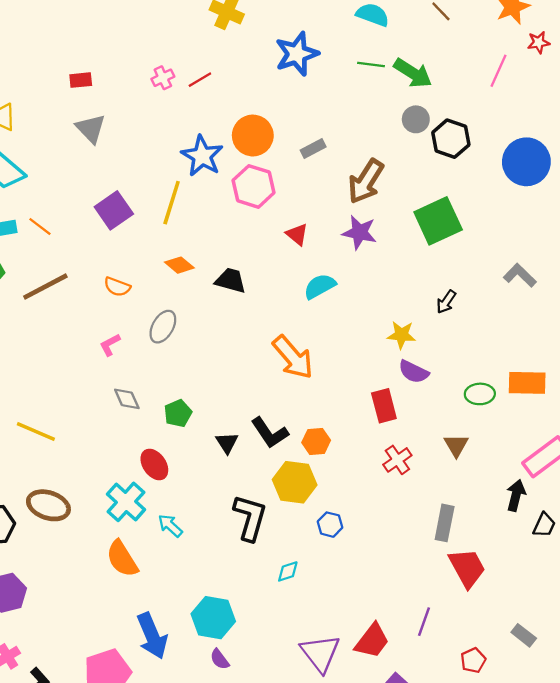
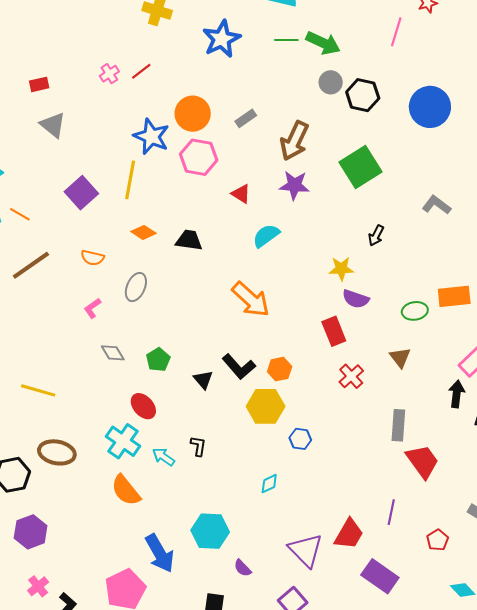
black L-shape: (250, 518) -> (198, 446), moved, size x0.5
purple semicircle: (220, 659) -> (243, 568), moved

